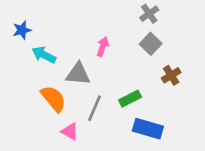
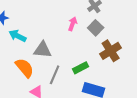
pink arrow: (103, 47) -> (73, 24), moved
brown cross: (171, 75) -> (111, 51), size x1.5

